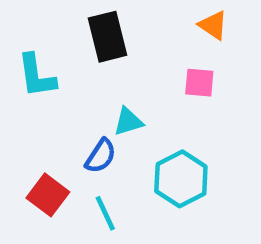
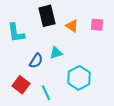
orange triangle: (213, 25) -> (72, 26), moved
pink square: (199, 83) -> (97, 25), moved
blue semicircle: (101, 156) -> (36, 61), moved

